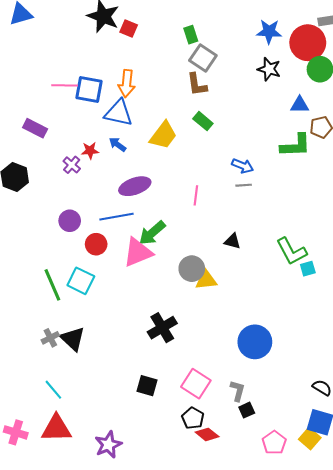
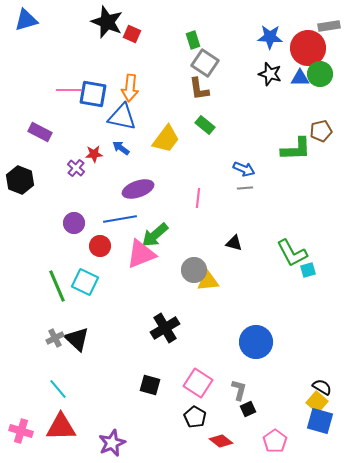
blue triangle: (300, 105) -> (300, 78), moved
red diamond: (207, 434) -> (221, 441), moved
yellow square: (310, 439) -> (317, 402), moved

